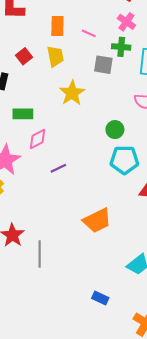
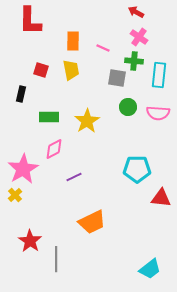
red square: (24, 56) -> (41, 70), turned -35
yellow star: (72, 93) -> (87, 121), moved
green rectangle: (23, 114) -> (49, 117), moved
green circle: (115, 130) -> (128, 107), moved
orange trapezoid: (97, 221) -> (92, 222), moved

